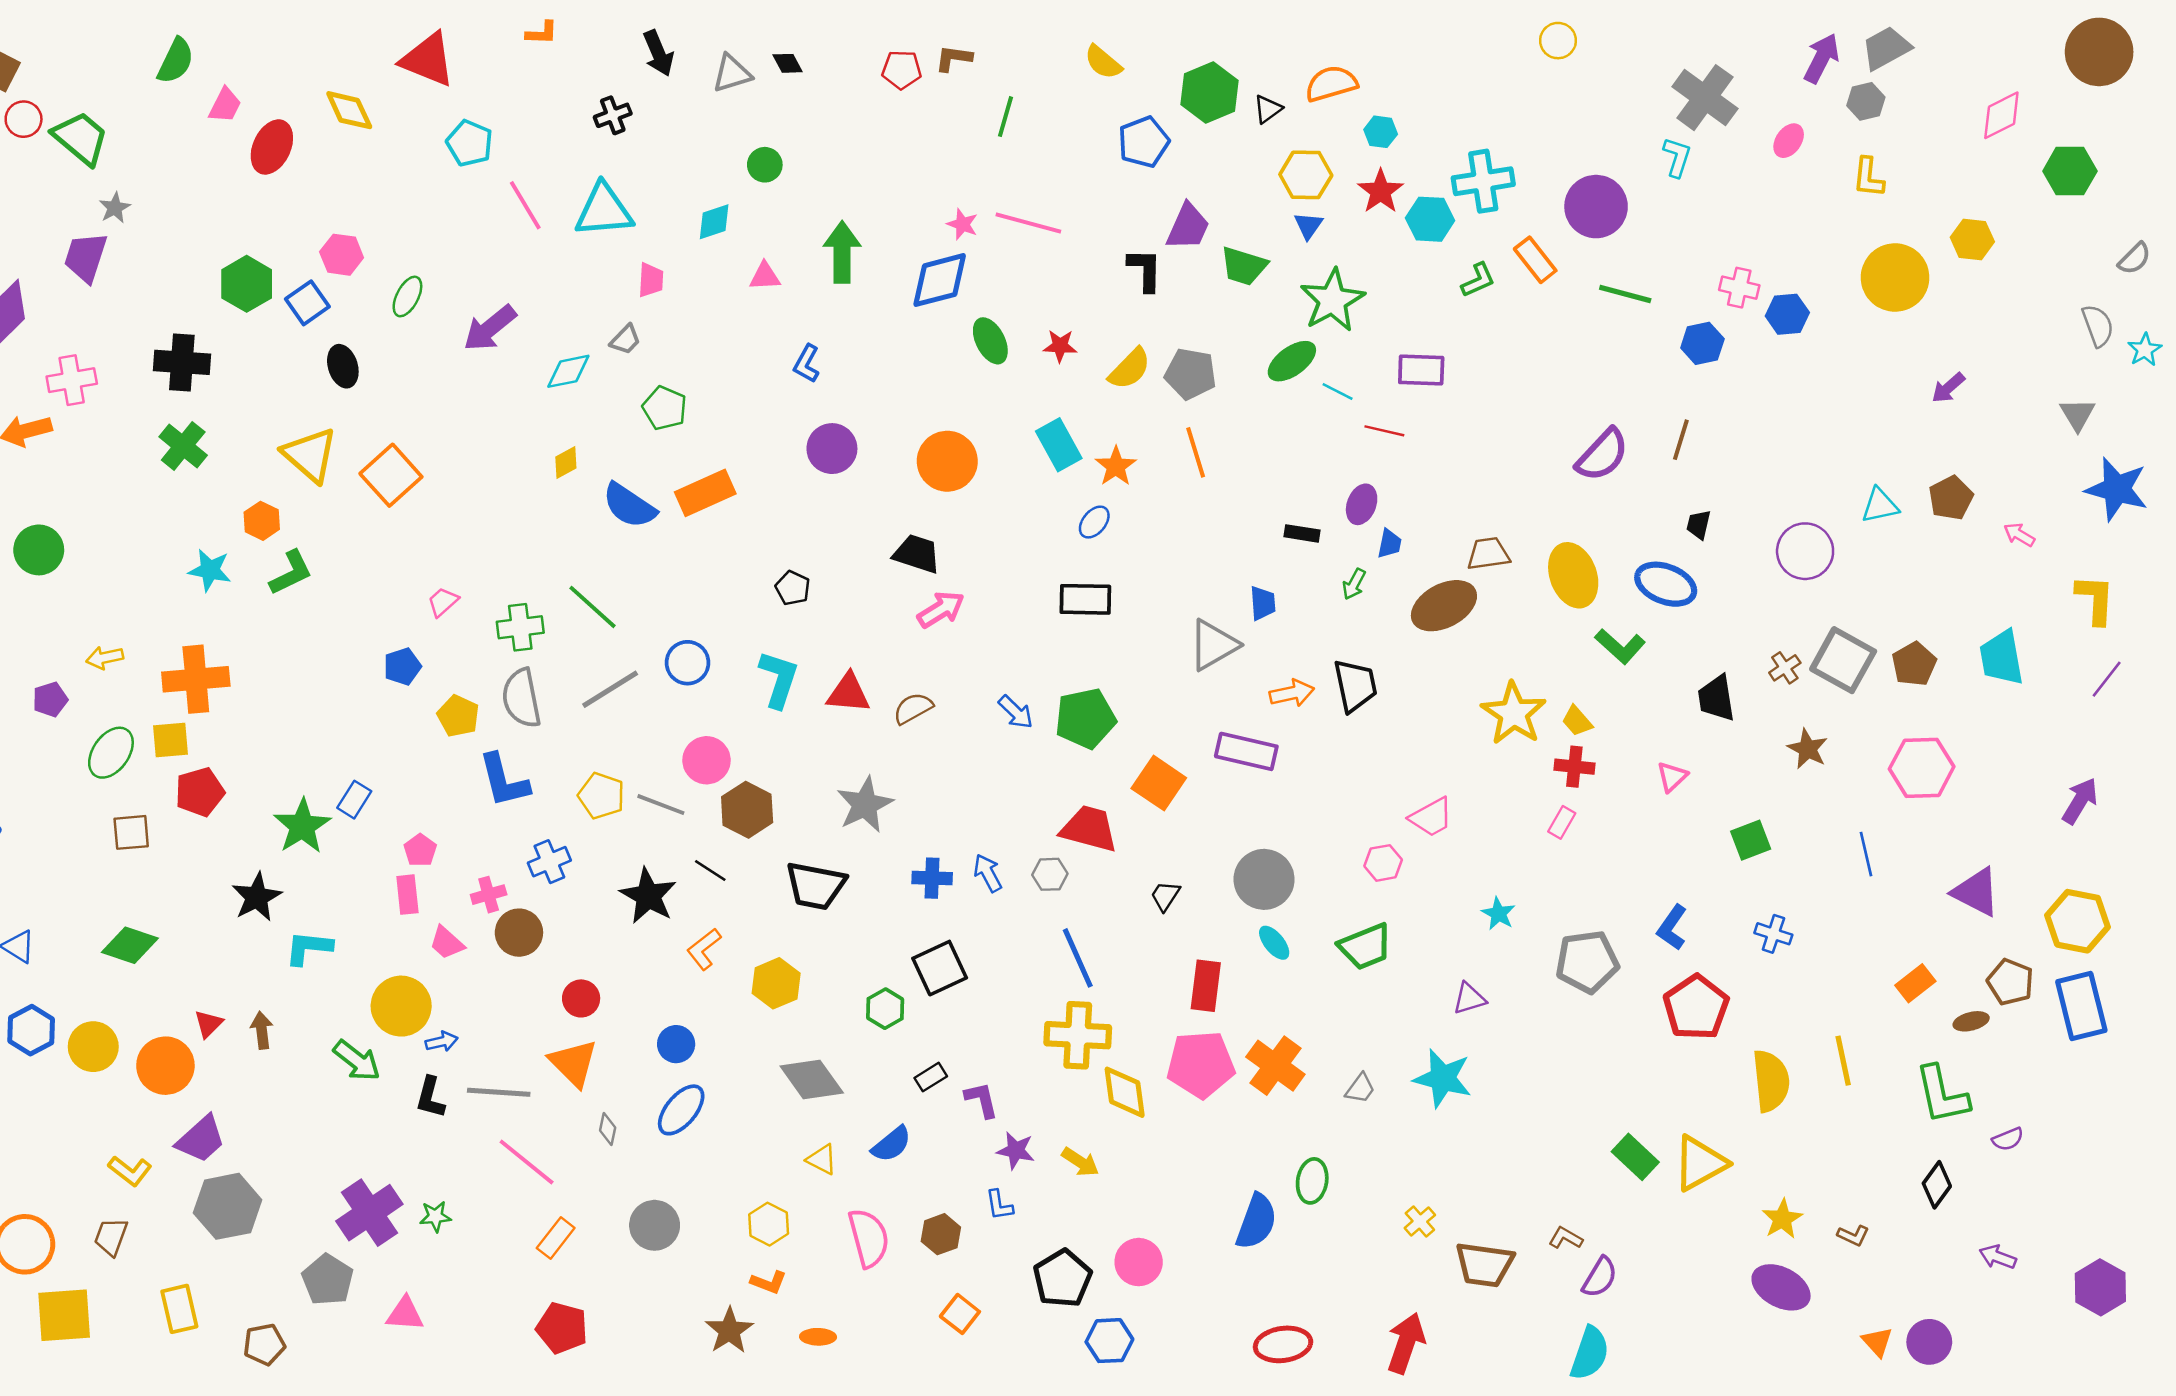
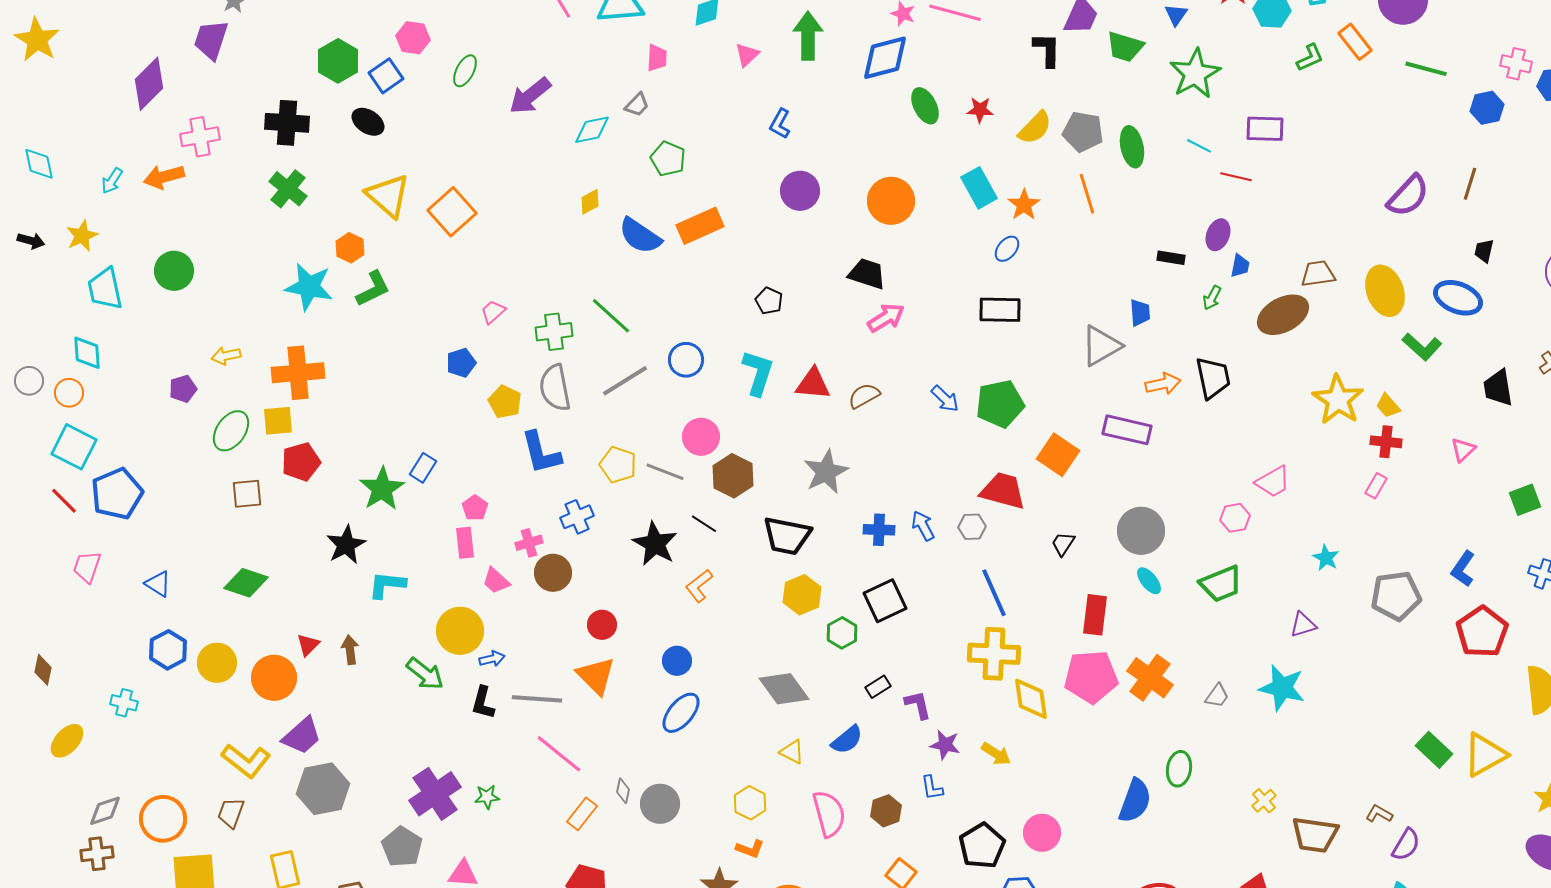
pink triangle: (765, 276) -> (747, 55), turned -40
green ellipse: (1292, 361) -> (1132, 147), moved, turned -66
black ellipse: (343, 366) -> (368, 122), moved, turned -40
cyan star: (210, 570) -> (309, 287), size x1.4
yellow hexagon: (776, 983) -> (802, 595), moved
gray diamond: (608, 1129) -> (623, 791), moved
yellow L-shape: (130, 1171) -> (246, 761), size x1.4

